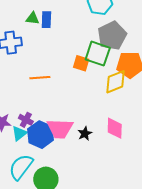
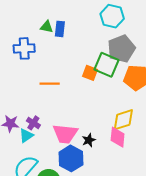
yellow diamond: (115, 82) -> (123, 120), moved
blue hexagon: (41, 135) -> (71, 158), moved

